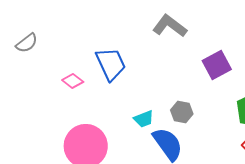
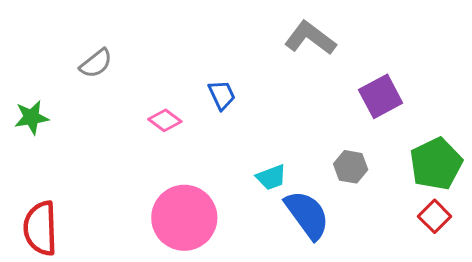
blue trapezoid: (111, 64) -> (222, 95), size x0.6
gray hexagon: (182, 112) -> (351, 167), moved

